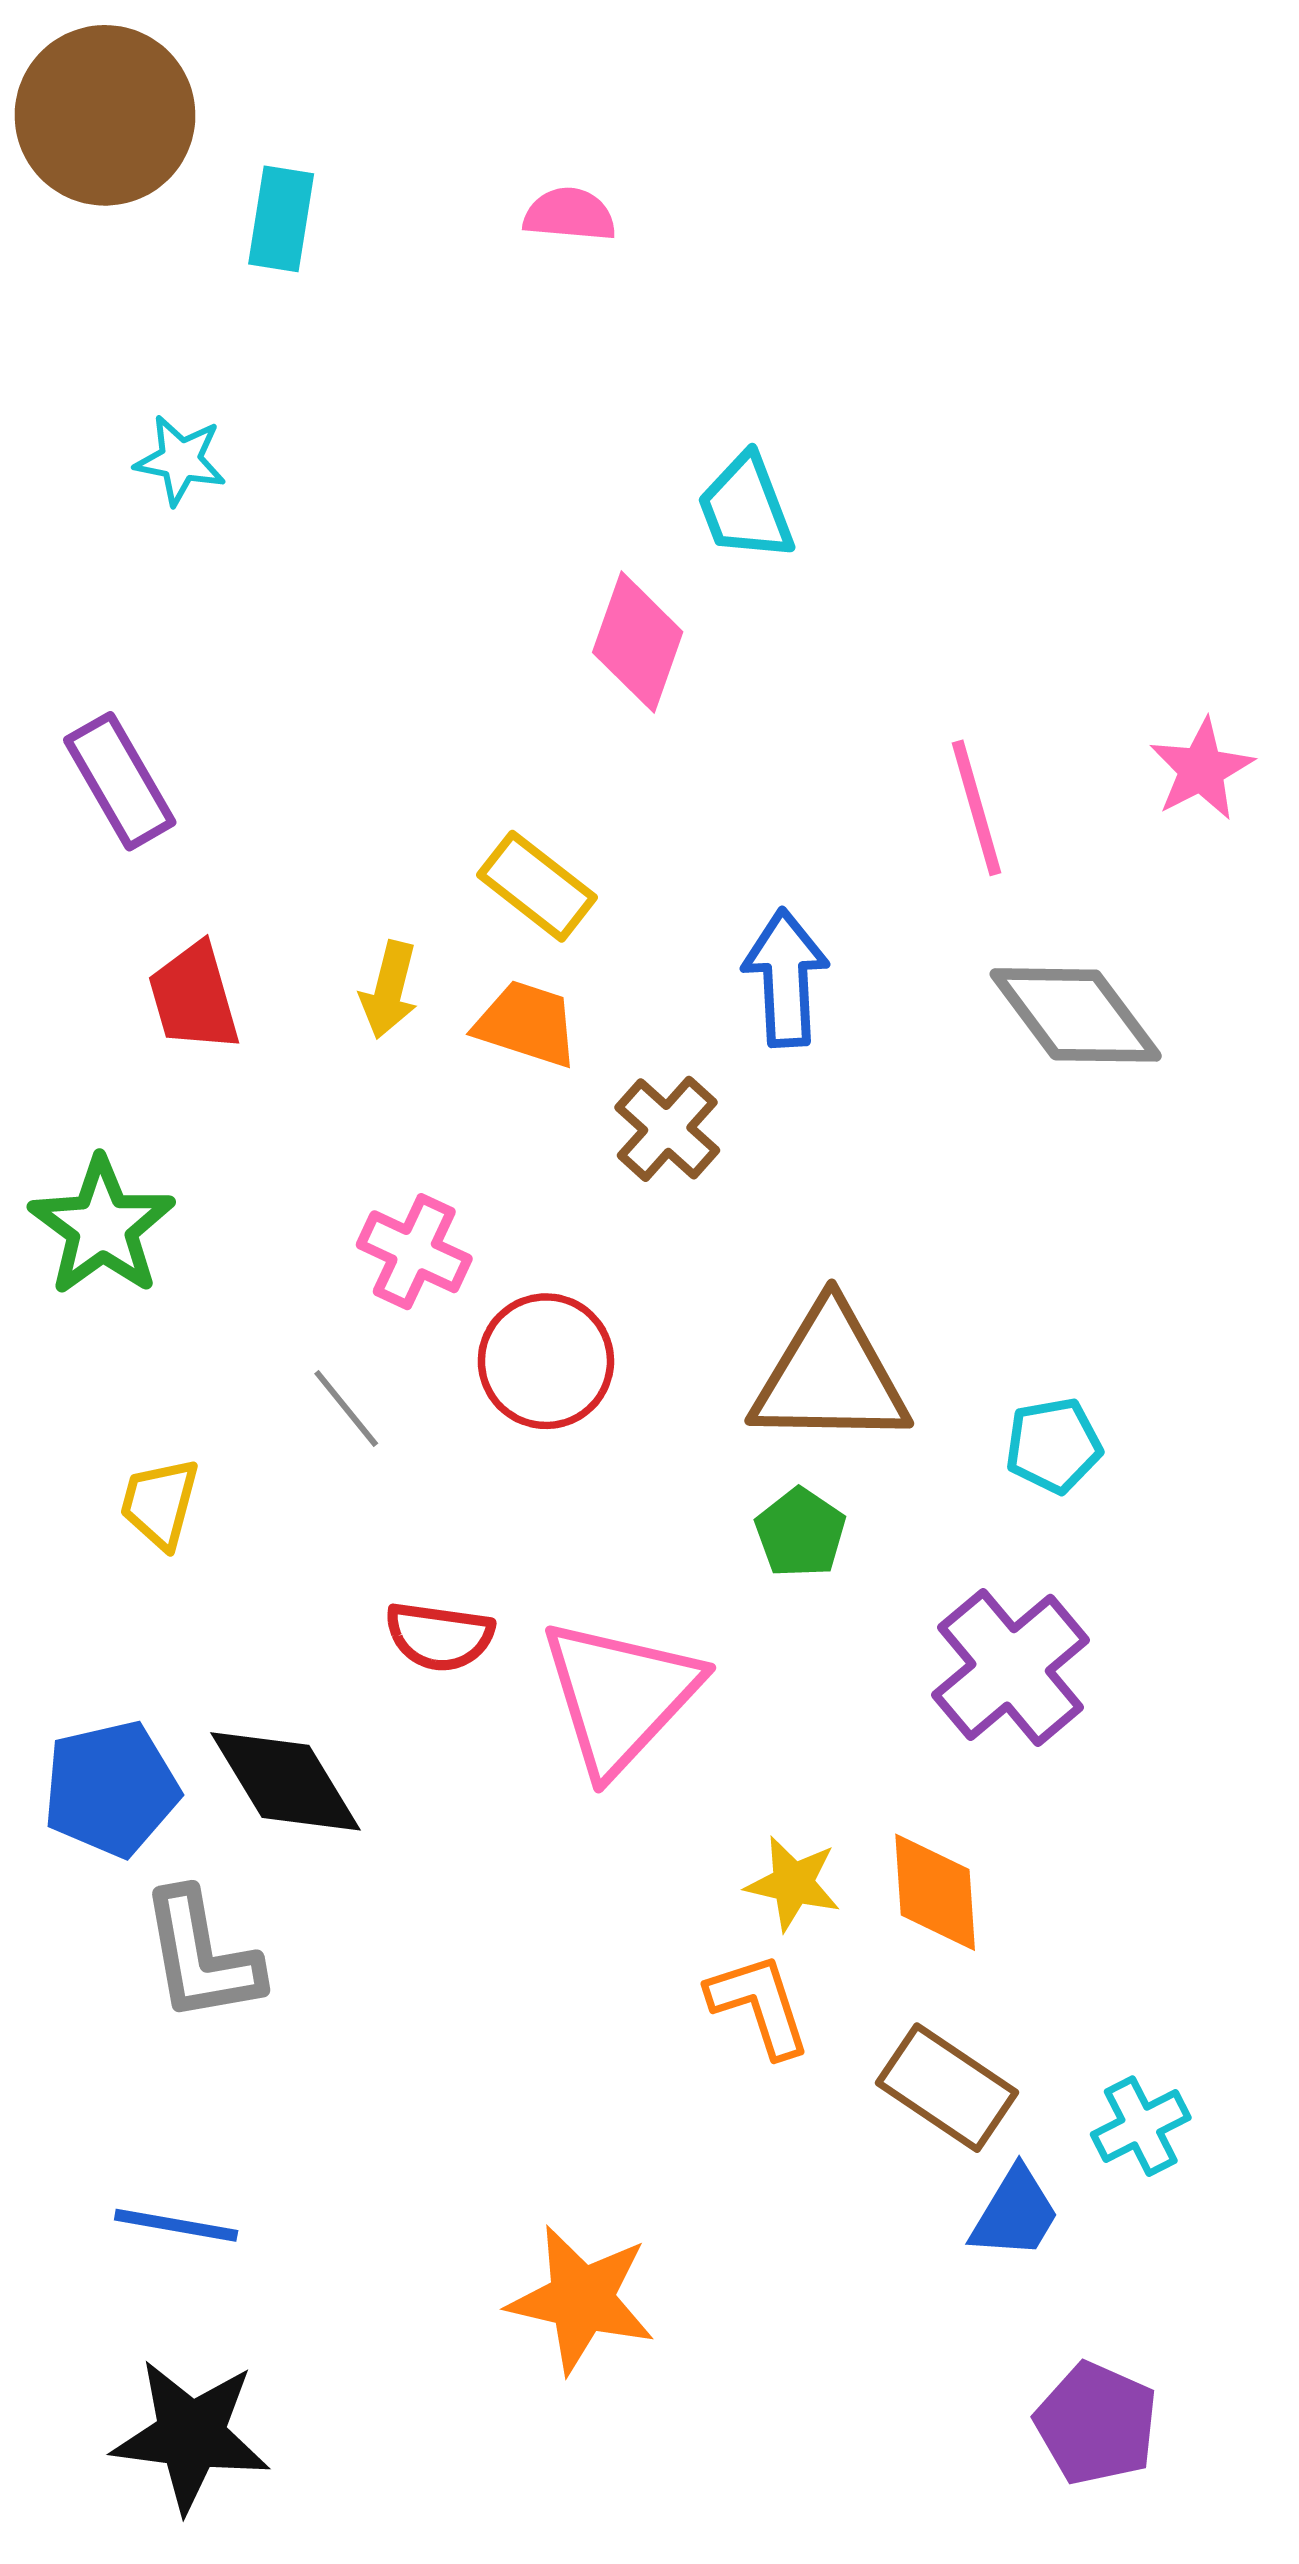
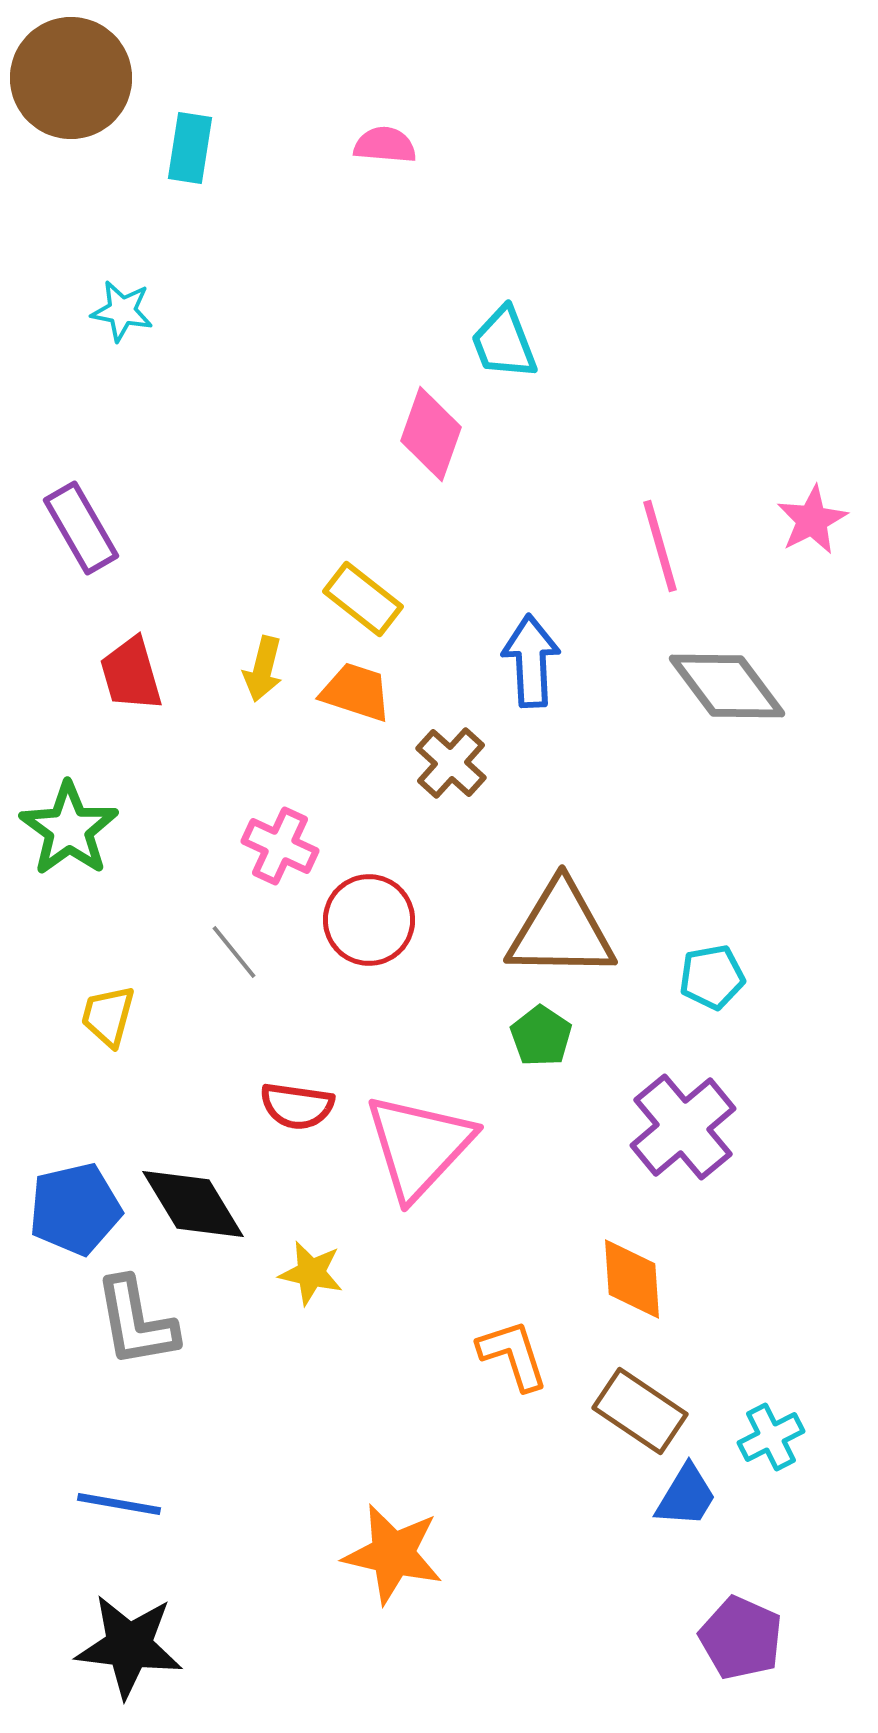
yellow star: (793, 1883) -> (311, 1273), moved

